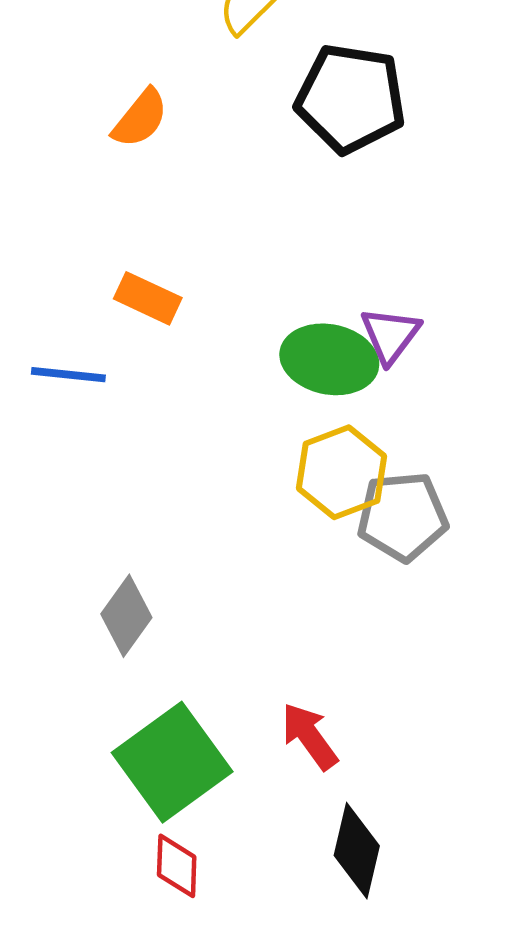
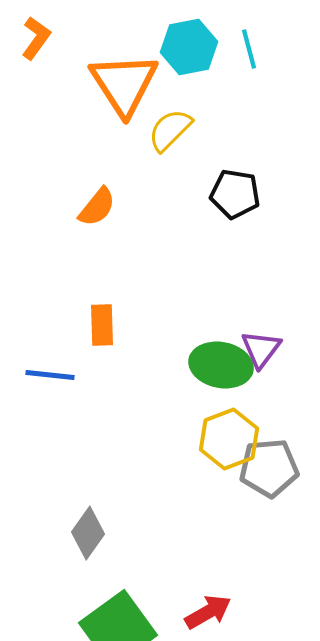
black pentagon: (351, 98) -> (235, 194), size x0.7
orange rectangle: (148, 298) -> (102, 325), turned 63
red arrow: (309, 736) -> (208, 612), turned 96

